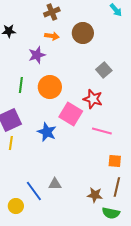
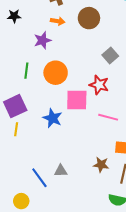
pink square: (71, 114) -> (77, 100), turned -30
brown star: (95, 195) -> (101, 165), moved
yellow circle: (16, 206) -> (21, 201), moved

